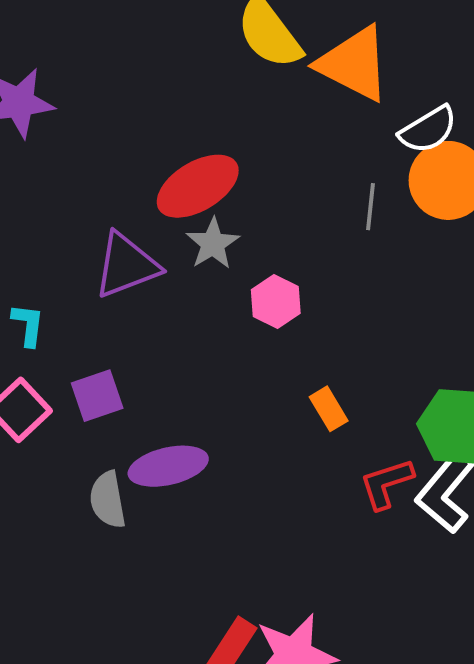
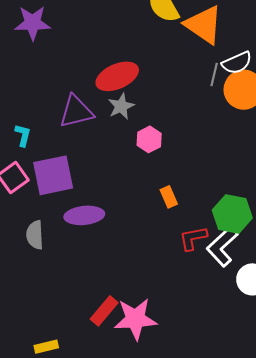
gray line: (371, 207) -> (214, 74), moved
purple square: (97, 396) -> (53, 175), size x1.6
gray semicircle: (108, 500) -> (35, 235), moved

